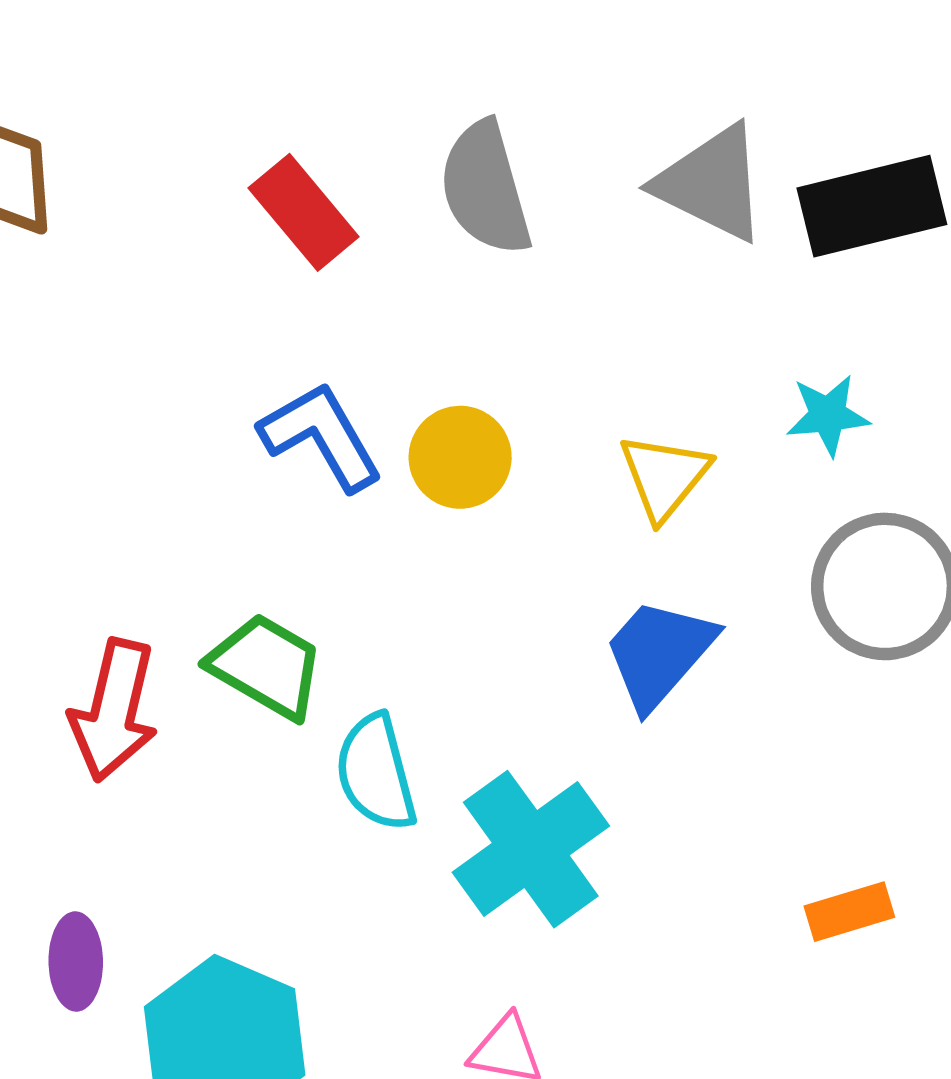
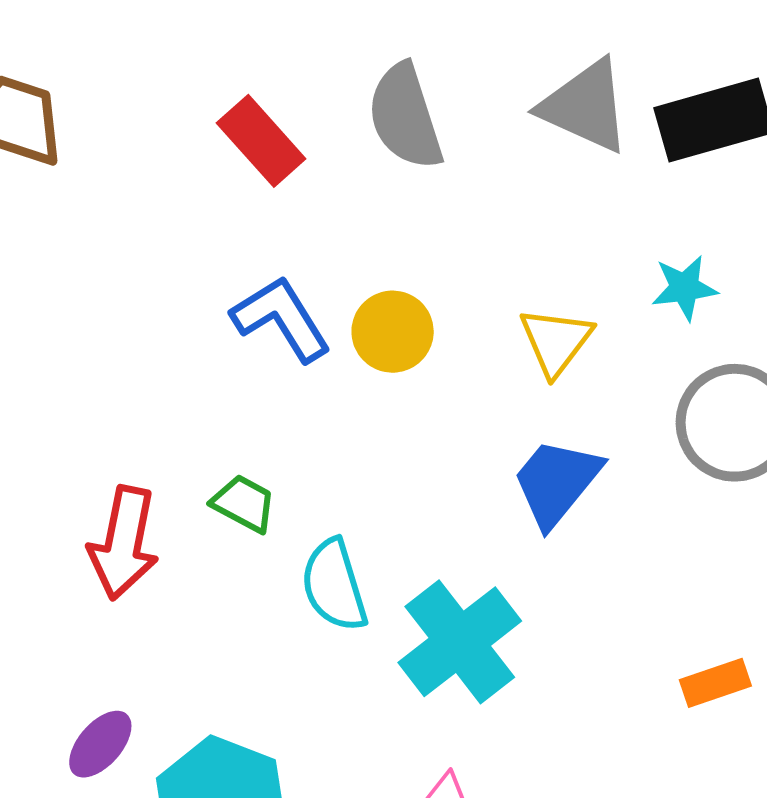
green trapezoid: (266, 666) -> (244, 503), size x0.7
purple ellipse: (76, 962) -> (100, 744), turned 44

